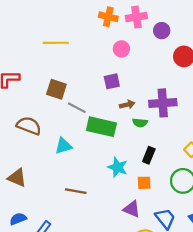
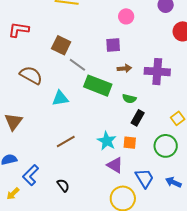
green semicircle: (140, 123) -> (129, 99), moved
cyan star: (118, 167) -> (107, 141), moved
brown triangle: (17, 178) -> (13, 122), turned 36
brown line: (76, 191) -> (66, 141), turned -48

